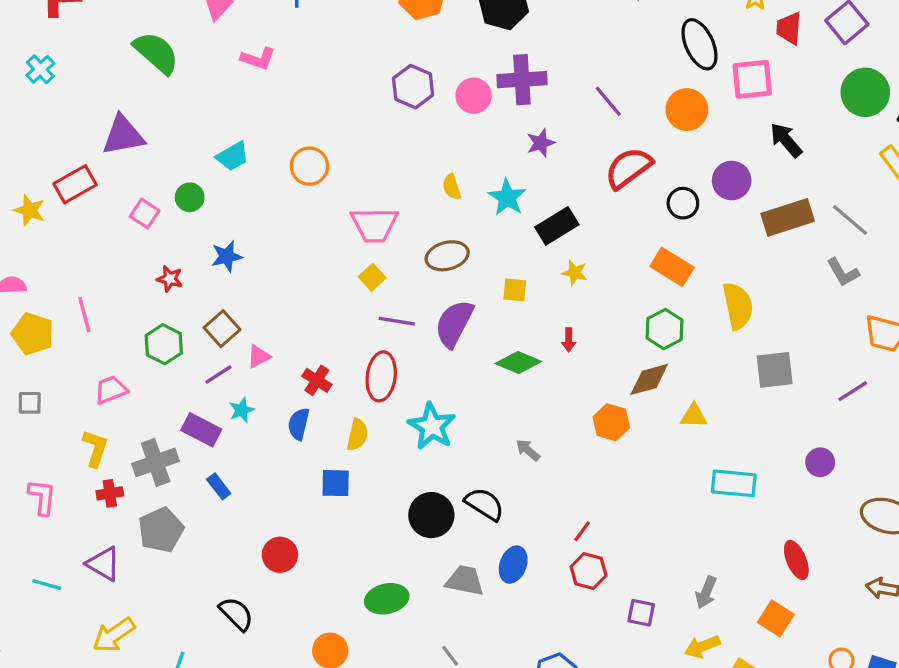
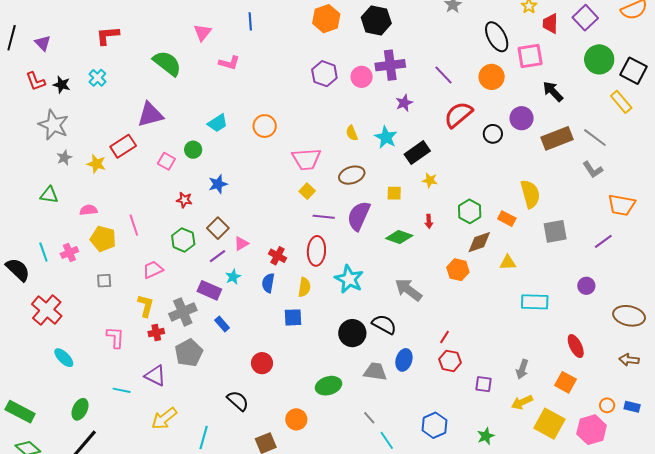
orange rectangle: (672, 267) -> (507, 219), moved, size x0.7
green hexagon: (665, 329) -> (470, 211), moved
gray arrow: (528, 450) -> (408, 290), size x1.8

